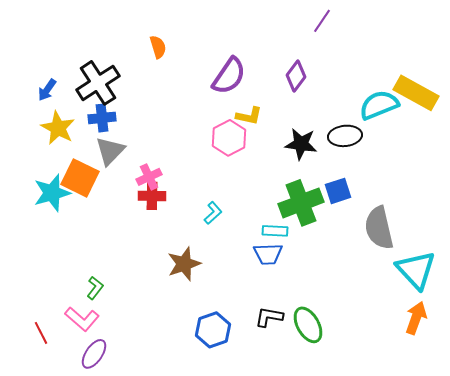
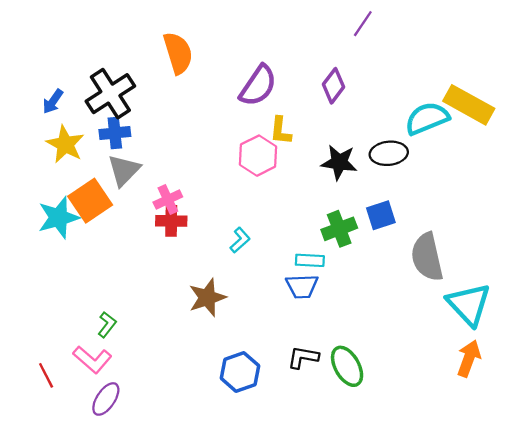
orange semicircle: (158, 47) -> (178, 53), size x1.6
yellow L-shape: (249, 116) -> (281, 131), turned 84
orange square: (80, 178) -> (90, 201), turned 30
green cross: (301, 203) -> (339, 229), size x0.7

